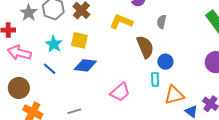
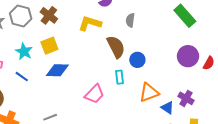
yellow square: (79, 40) -> (49, 46), turned -30
cyan rectangle: (155, 79) -> (119, 77), moved

